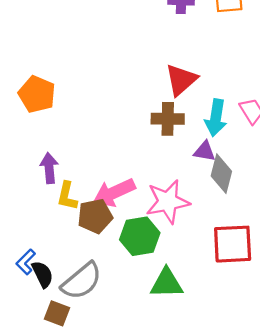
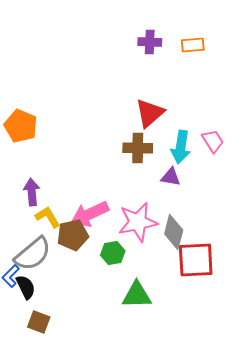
gray diamond: (221, 174) -> (174, 232), moved
yellow L-shape: (67, 196) -> (48, 217), turned 136
green hexagon: (140, 236) -> (113, 253), size x0.7
gray semicircle: (82, 281) -> (33, 254), moved

